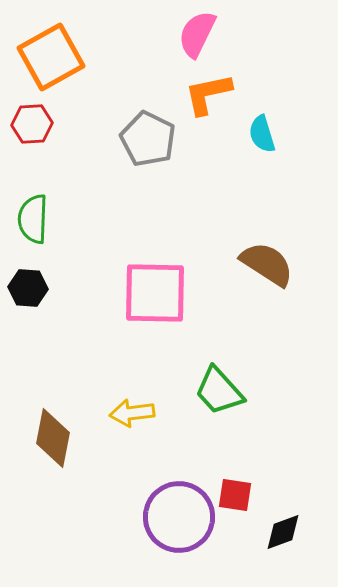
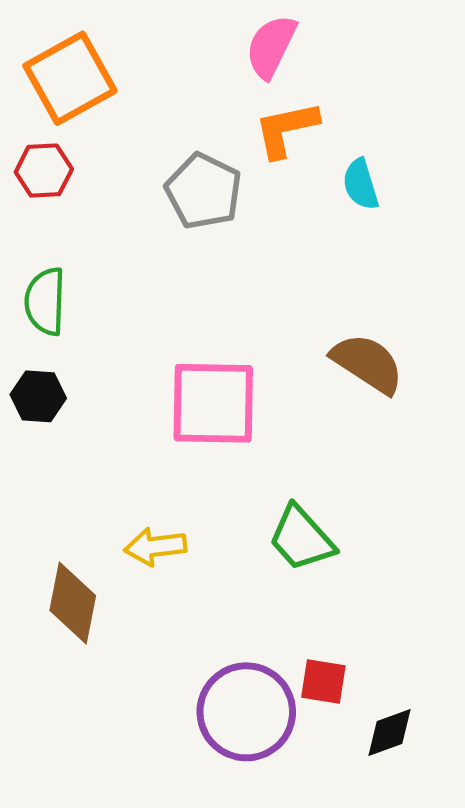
yellow arrow: (132, 413) -> (155, 547), moved

